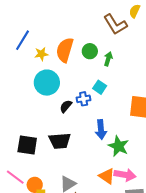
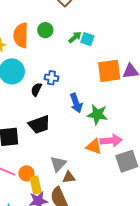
green arrow: (108, 59) -> (75, 37), moved, turned 48
cyan square: (100, 87) -> (87, 39), moved
blue cross: (84, 99) -> (52, 78), turned 32

